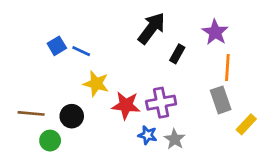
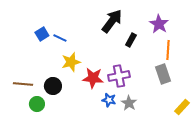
yellow star: (96, 84) -> (71, 62), turned -30
yellow rectangle: (246, 124) -> (182, 107), moved

